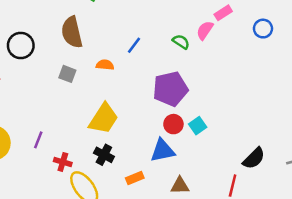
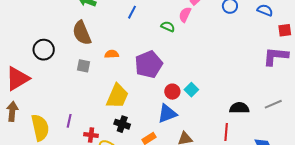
blue line: (134, 45) -> (132, 12), moved
purple pentagon: (170, 89) -> (149, 64), moved
black semicircle: (254, 158) -> (239, 108), turned -126

